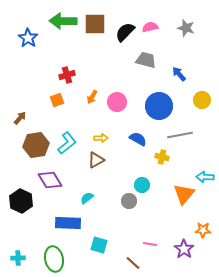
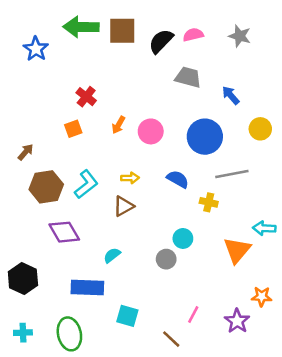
red cross: (67, 75) -> (86, 97), turned -35
black hexagon: (21, 201) -> (23, 278), moved
pink line: (150, 244) -> (193, 315), turned -72

